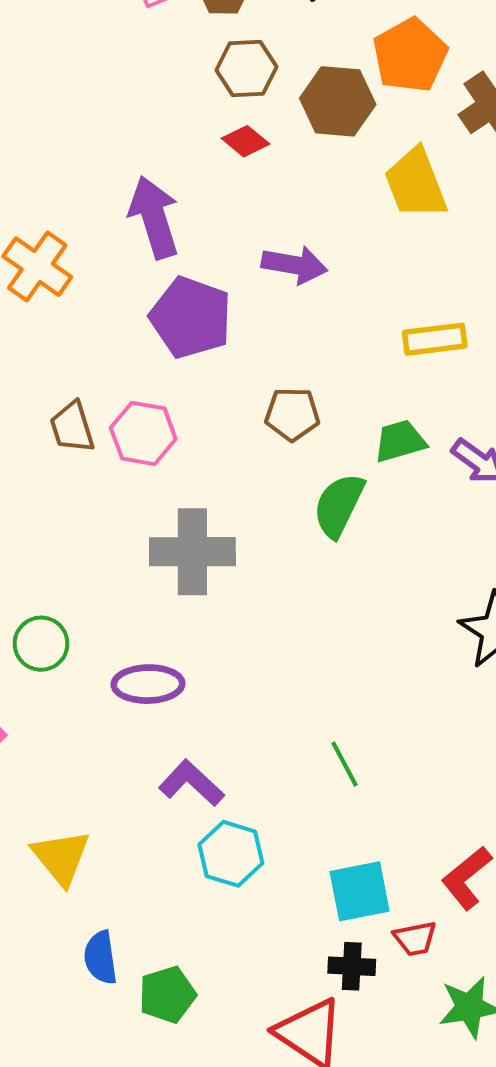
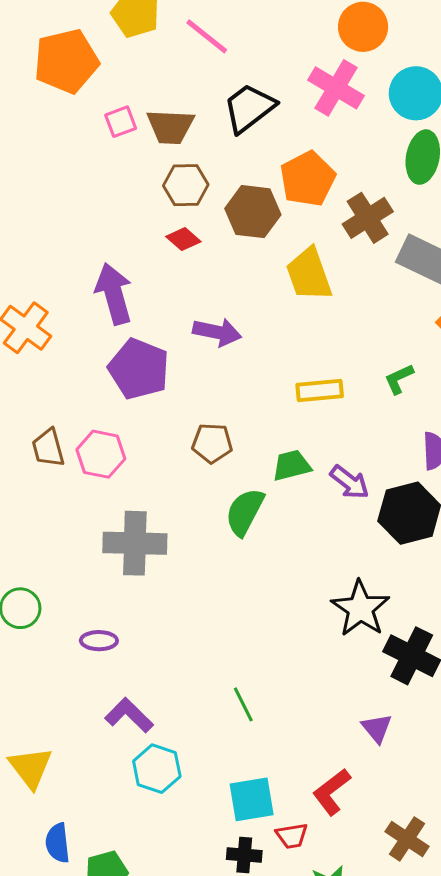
purple ellipse: (148, 684) -> (99, 641), size x0.7

